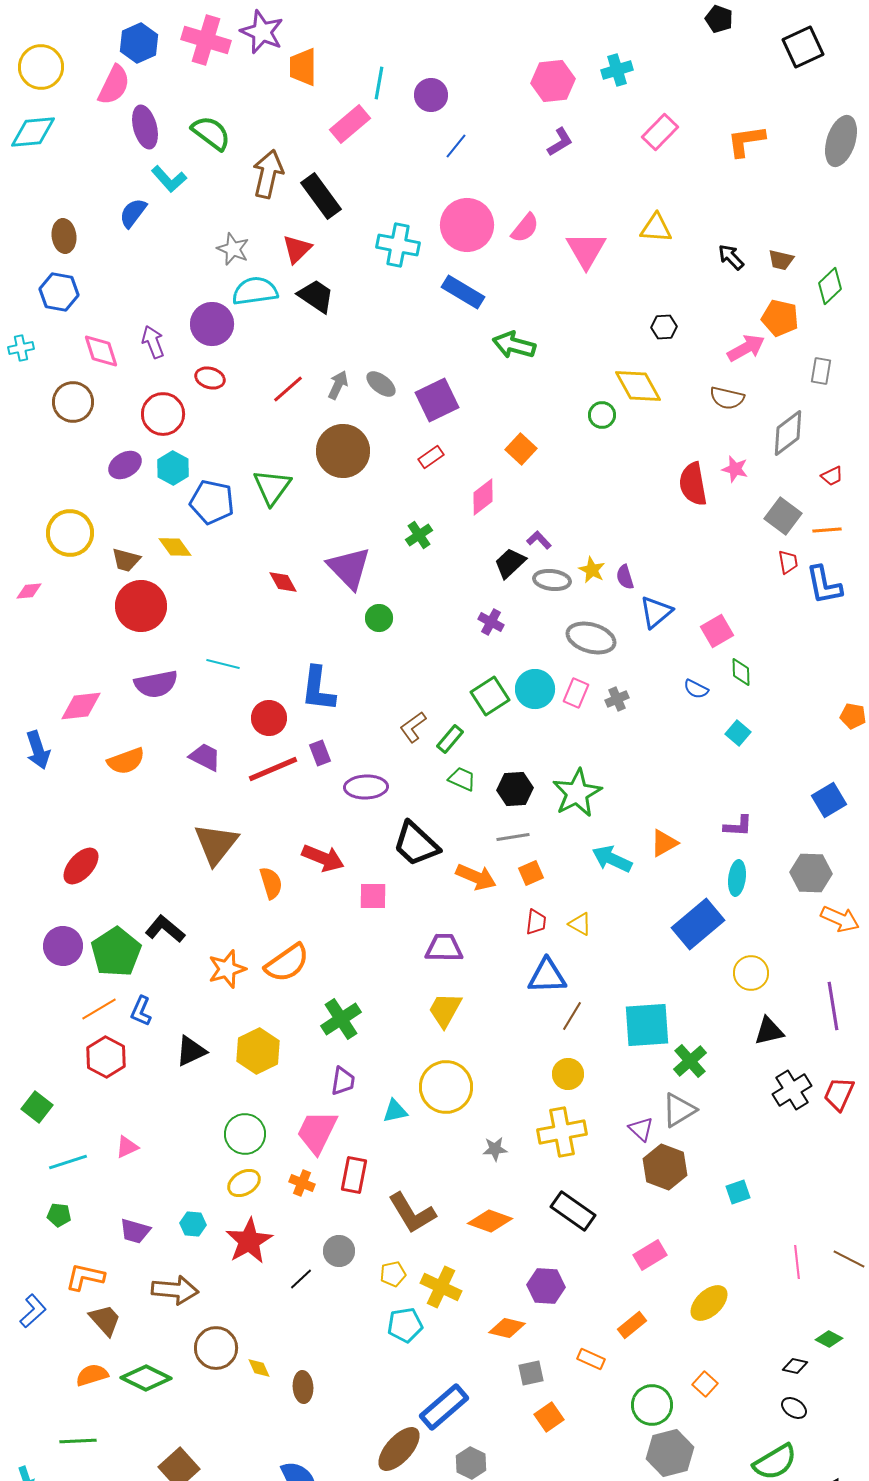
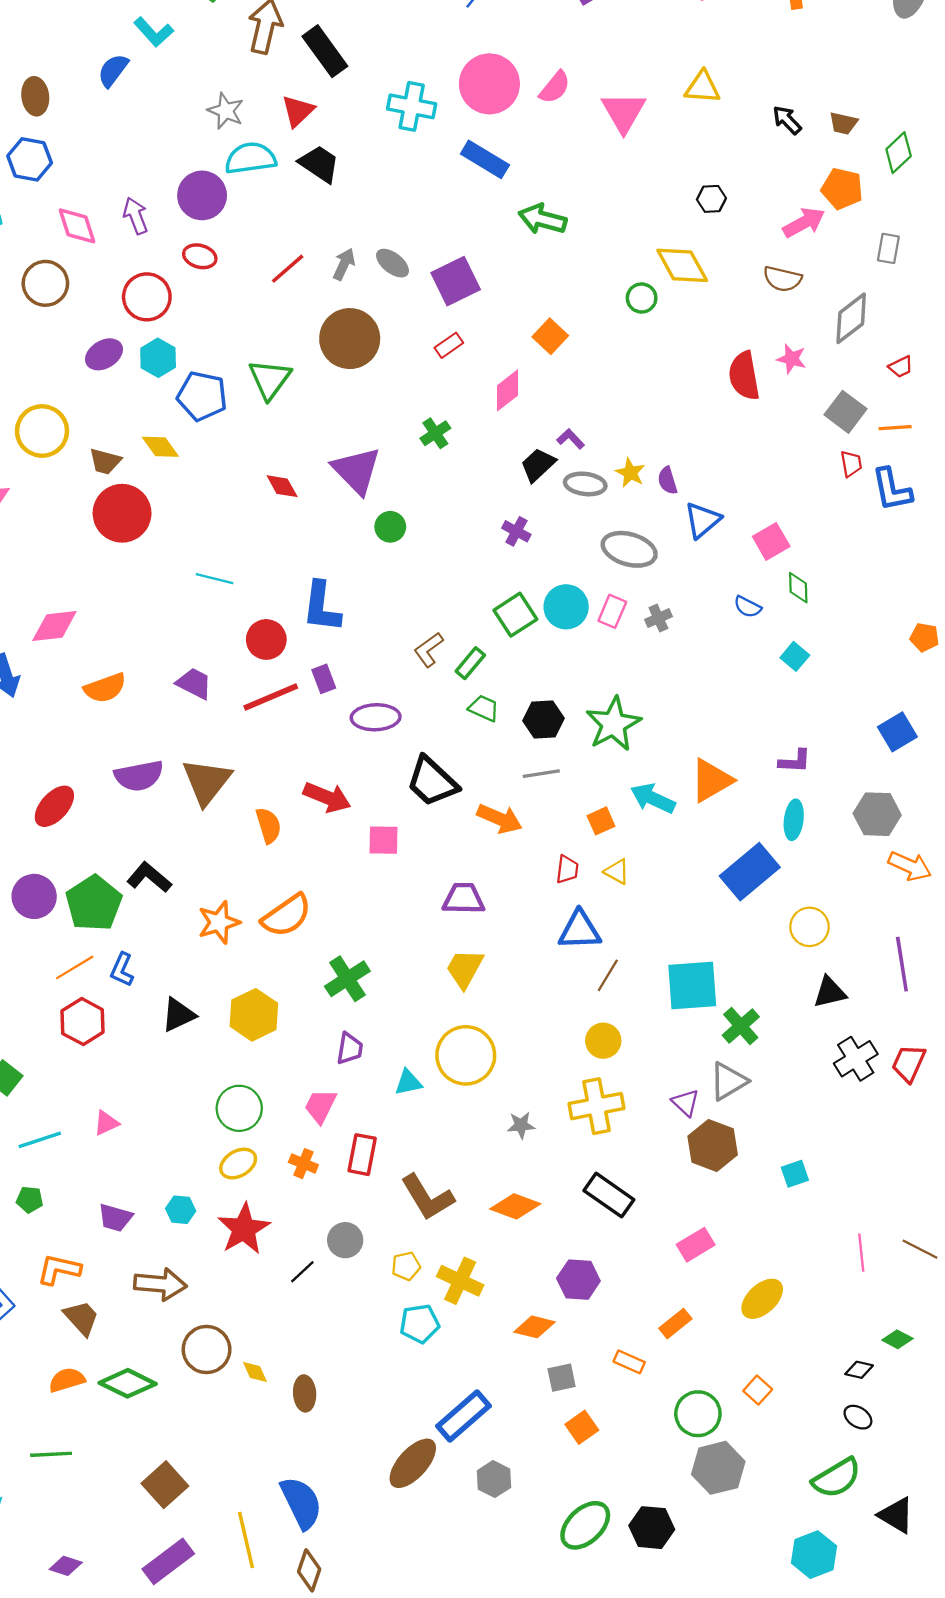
purple semicircle: (156, 684) -> (139, 776), moved
orange triangle: (664, 843) -> (711, 780), size x1.4
orange square: (531, 873) -> (601, 821), moved
pink trapezoid: (317, 1132) -> (320, 1106), size x0.7

